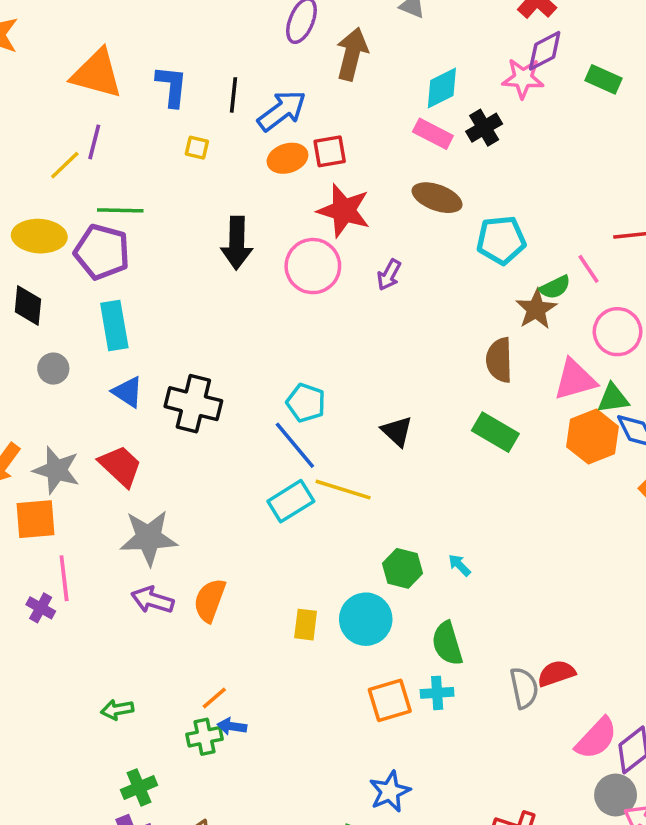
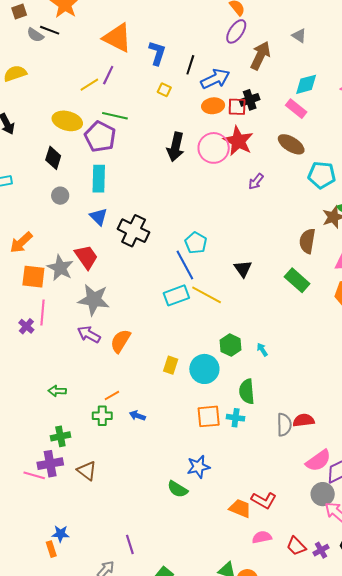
black cross: (484, 128) -> (250, 100), moved
pink circle: (313, 266) -> (214, 148), moved
gray star: (56, 470) -> (60, 268), moved
blue arrow: (232, 726) -> (137, 416), moved

